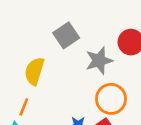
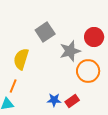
orange circle: (111, 99) -> (88, 71), moved

